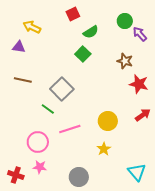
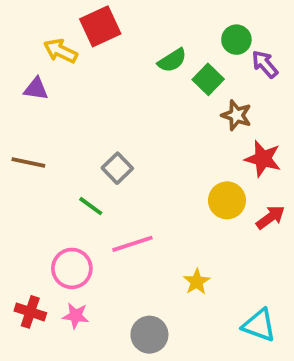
red square: (73, 14) -> (100, 26), moved, size x1.5
green square: (83, 54) -> (208, 79), moved
brown line: (23, 80) -> (28, 163), moved
gray square: (62, 89) -> (117, 168), size x0.7
yellow circle: (108, 121) -> (227, 200), moved
cyan triangle: (137, 172) -> (259, 325), turned -30
red cross: (16, 175) -> (30, 312), moved

